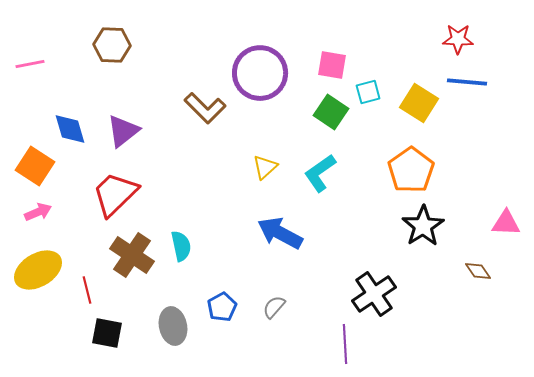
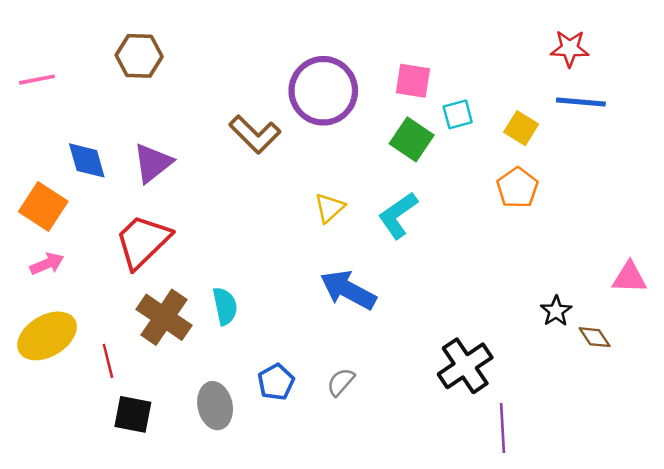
yellow square: (419, 103) -> (521, 128), size x0.7
orange pentagon: (411, 170) -> (517, 188), moved, size x0.7
black star: (423, 226) -> (556, 311), moved, size x0.6
purple line: (345, 344) -> (502, 428), moved

